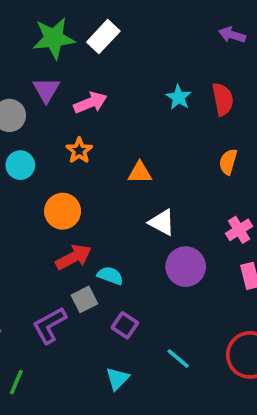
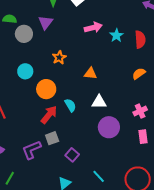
pink arrow: (90, 103) -> (93, 27), moved
orange semicircle: (228, 162) -> (139, 74), turned 32
cyan circle: (20, 165) -> (25, 71), moved
white triangle: (162, 222) -> (99, 102), turned -35
red arrow: (74, 257) -> (49, 115), turned -30
cyan semicircle: (110, 276) -> (70, 105), moved, turned 32

